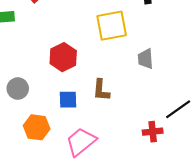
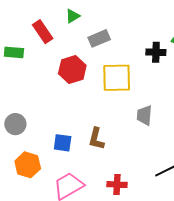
red hexagon: (63, 57) -> (72, 69), moved
red cross: (153, 132) -> (117, 185), moved

